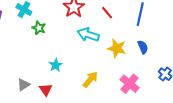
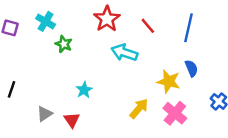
yellow star: (117, 48) -> (169, 81), moved
yellow arrow: (90, 80) -> (139, 109), moved

